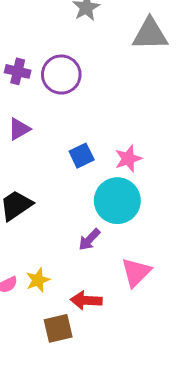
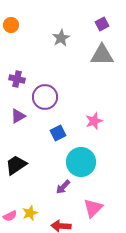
purple circle: (61, 75) -> (45, 97), moved
pink star: (128, 159) -> (94, 121), moved

